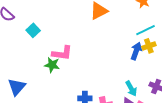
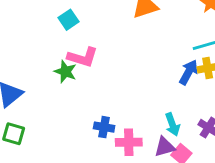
cyan square: (33, 30) -> (69, 20), moved

